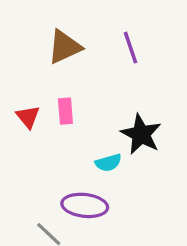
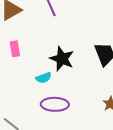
purple ellipse: (85, 205) -> (55, 104), moved

